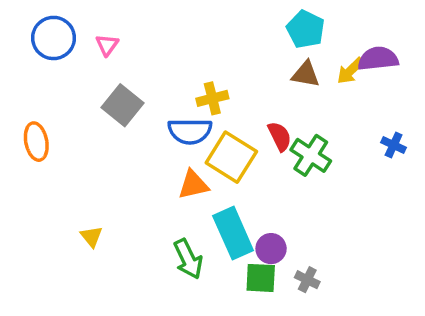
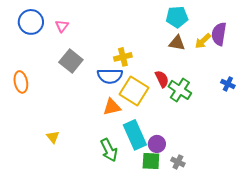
cyan pentagon: (306, 29) -> (177, 17), turned -30
purple semicircle: (378, 59) -> (219, 34), turned -75

